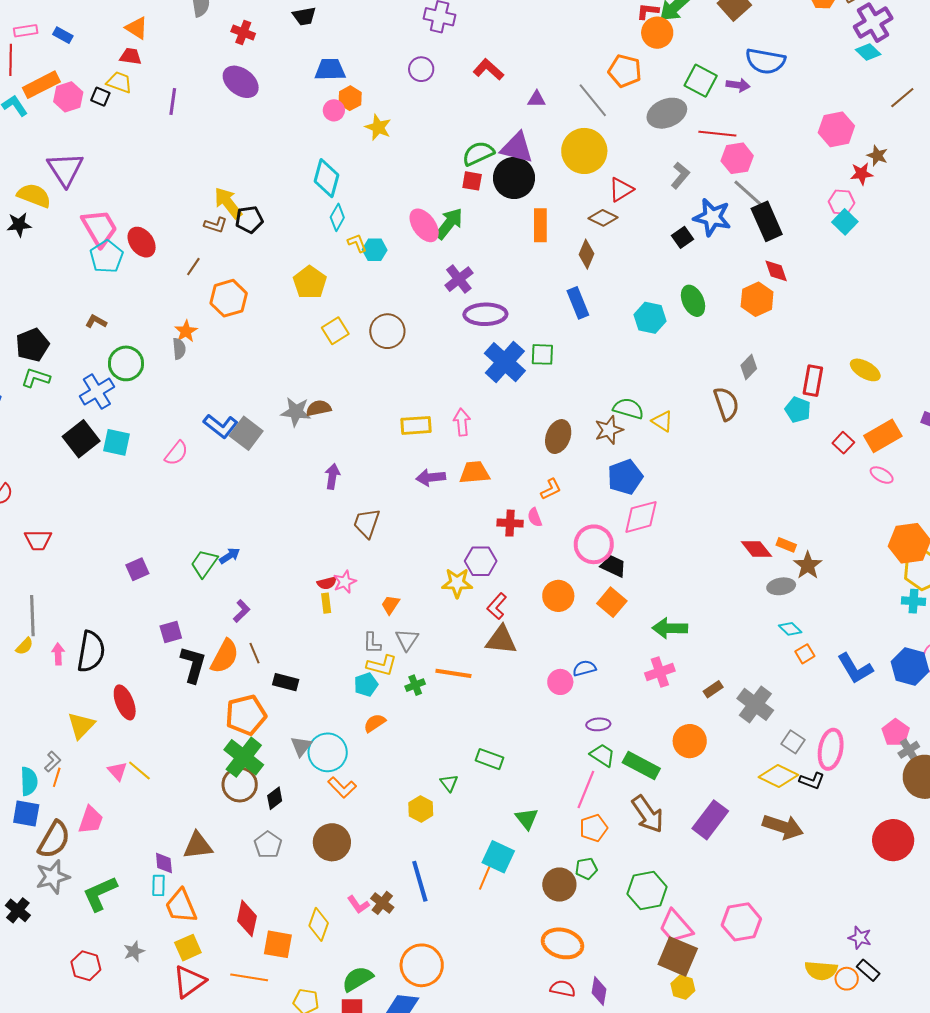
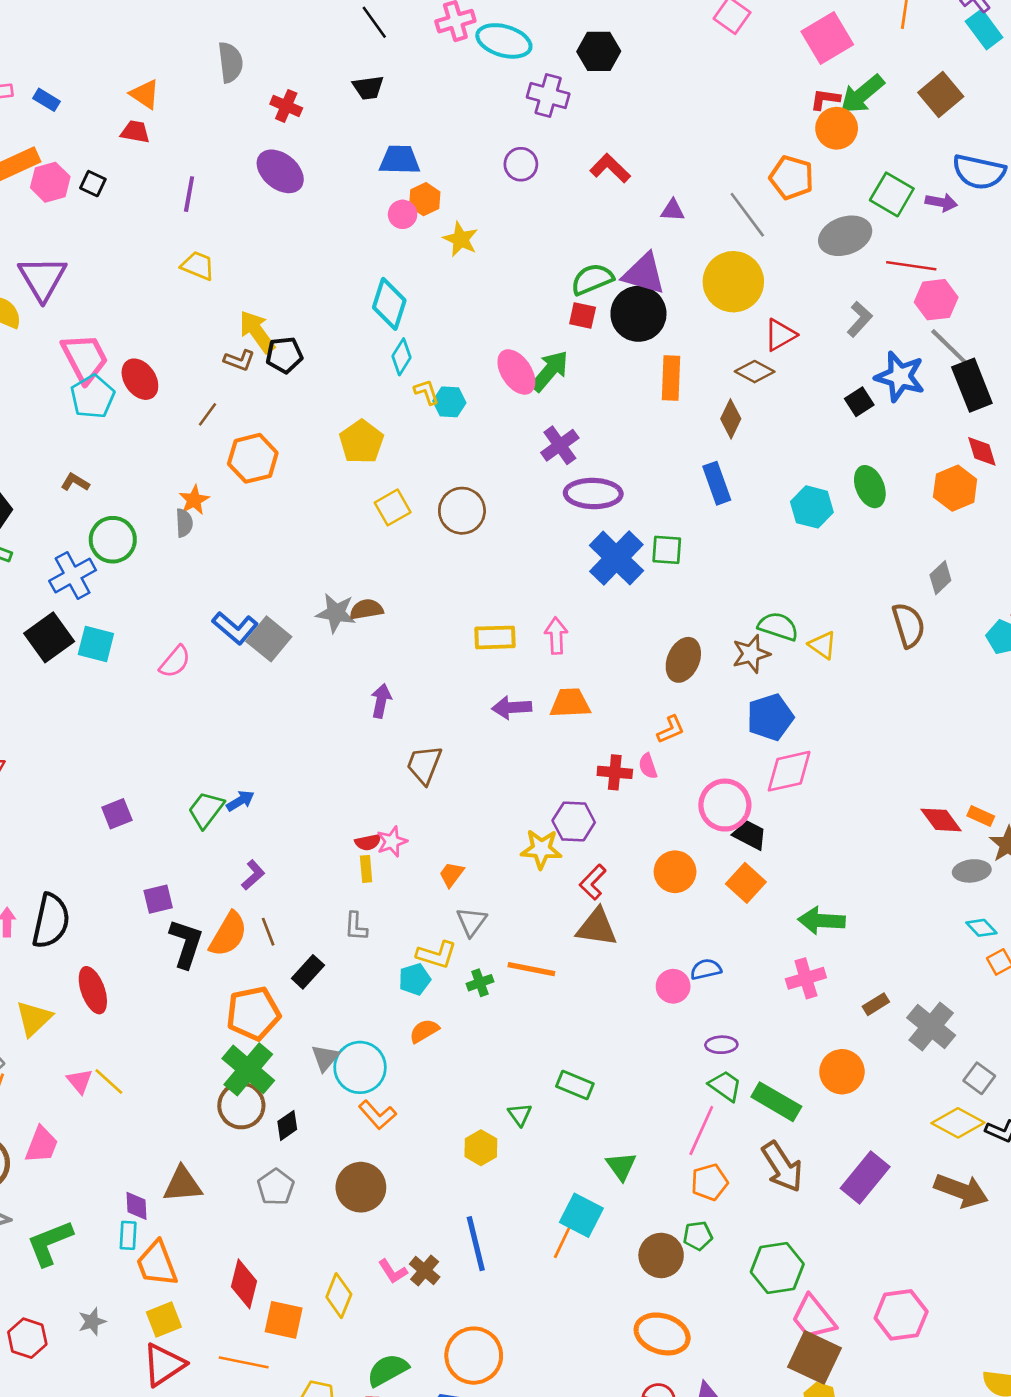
yellow trapezoid: (119, 82) -> (198, 266), moved
gray L-shape: (372, 643) -> (356, 926), moved
black rectangle: (286, 682) -> (308, 972), turned -65

